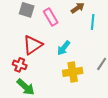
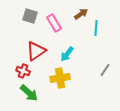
yellow cross: (73, 72) -> (60, 78), moved

